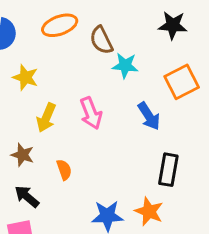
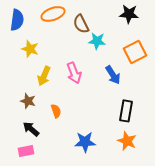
orange star: (149, 211) -> (127, 141), moved

